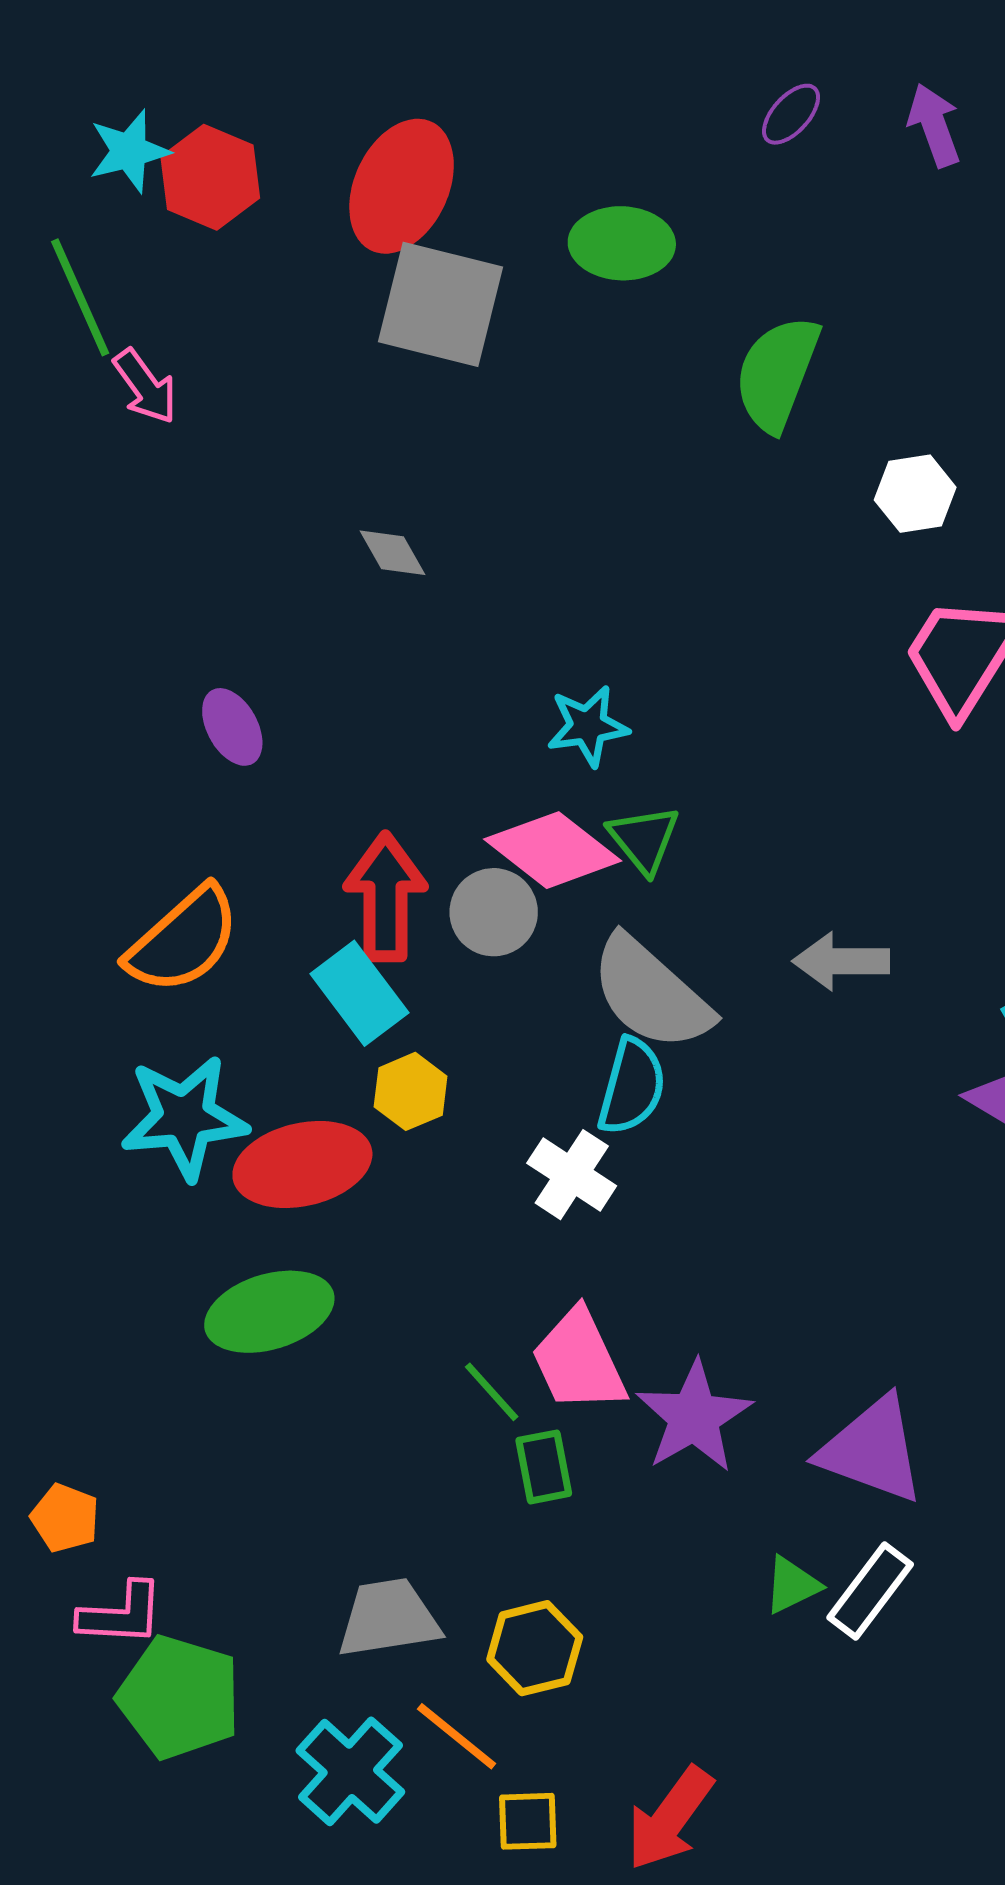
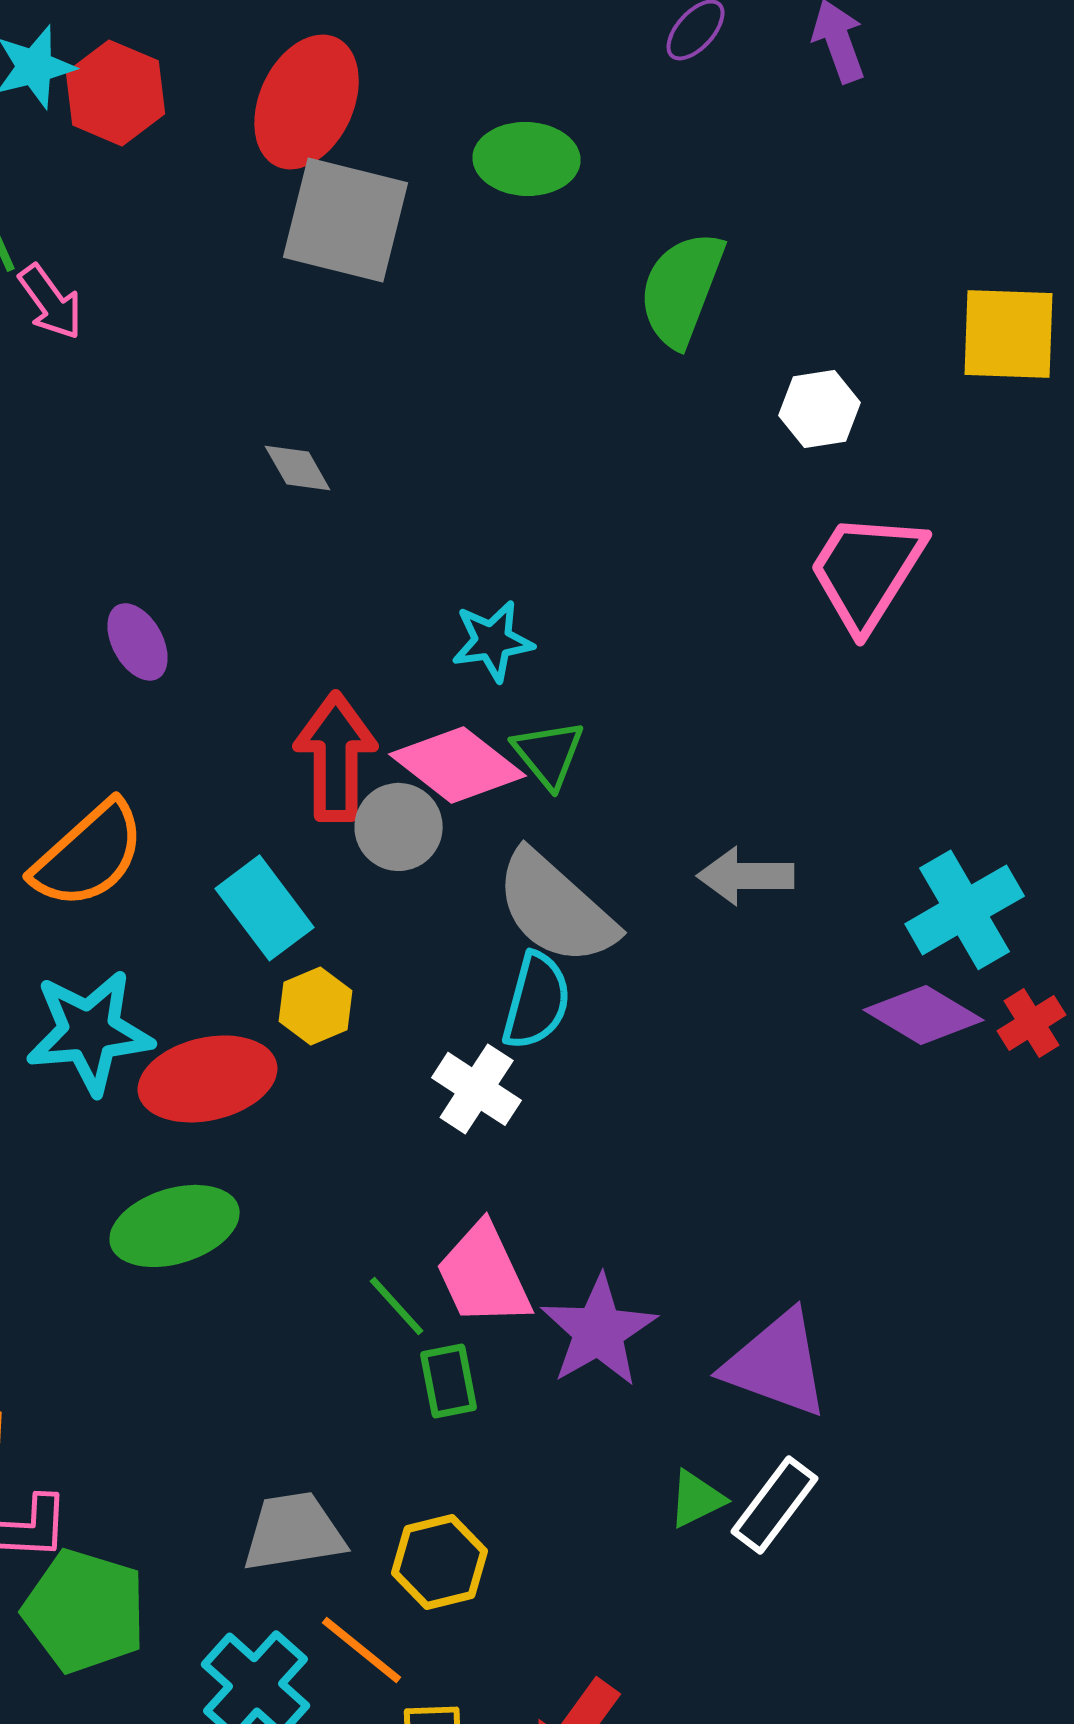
red arrow: (385, 897) -> (336, 757), moved

